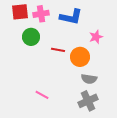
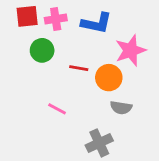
pink star: (96, 37) -> (131, 50), size x1.6
pink line: (42, 95) -> (57, 109), moved
gray cross: (88, 101) -> (99, 143), moved

